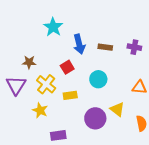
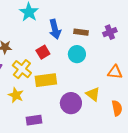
purple cross: (134, 47) -> (110, 32), turned -32
cyan circle: (98, 79) -> (77, 54), moved
yellow rectangle: (70, 95) -> (46, 80), size x1.5

